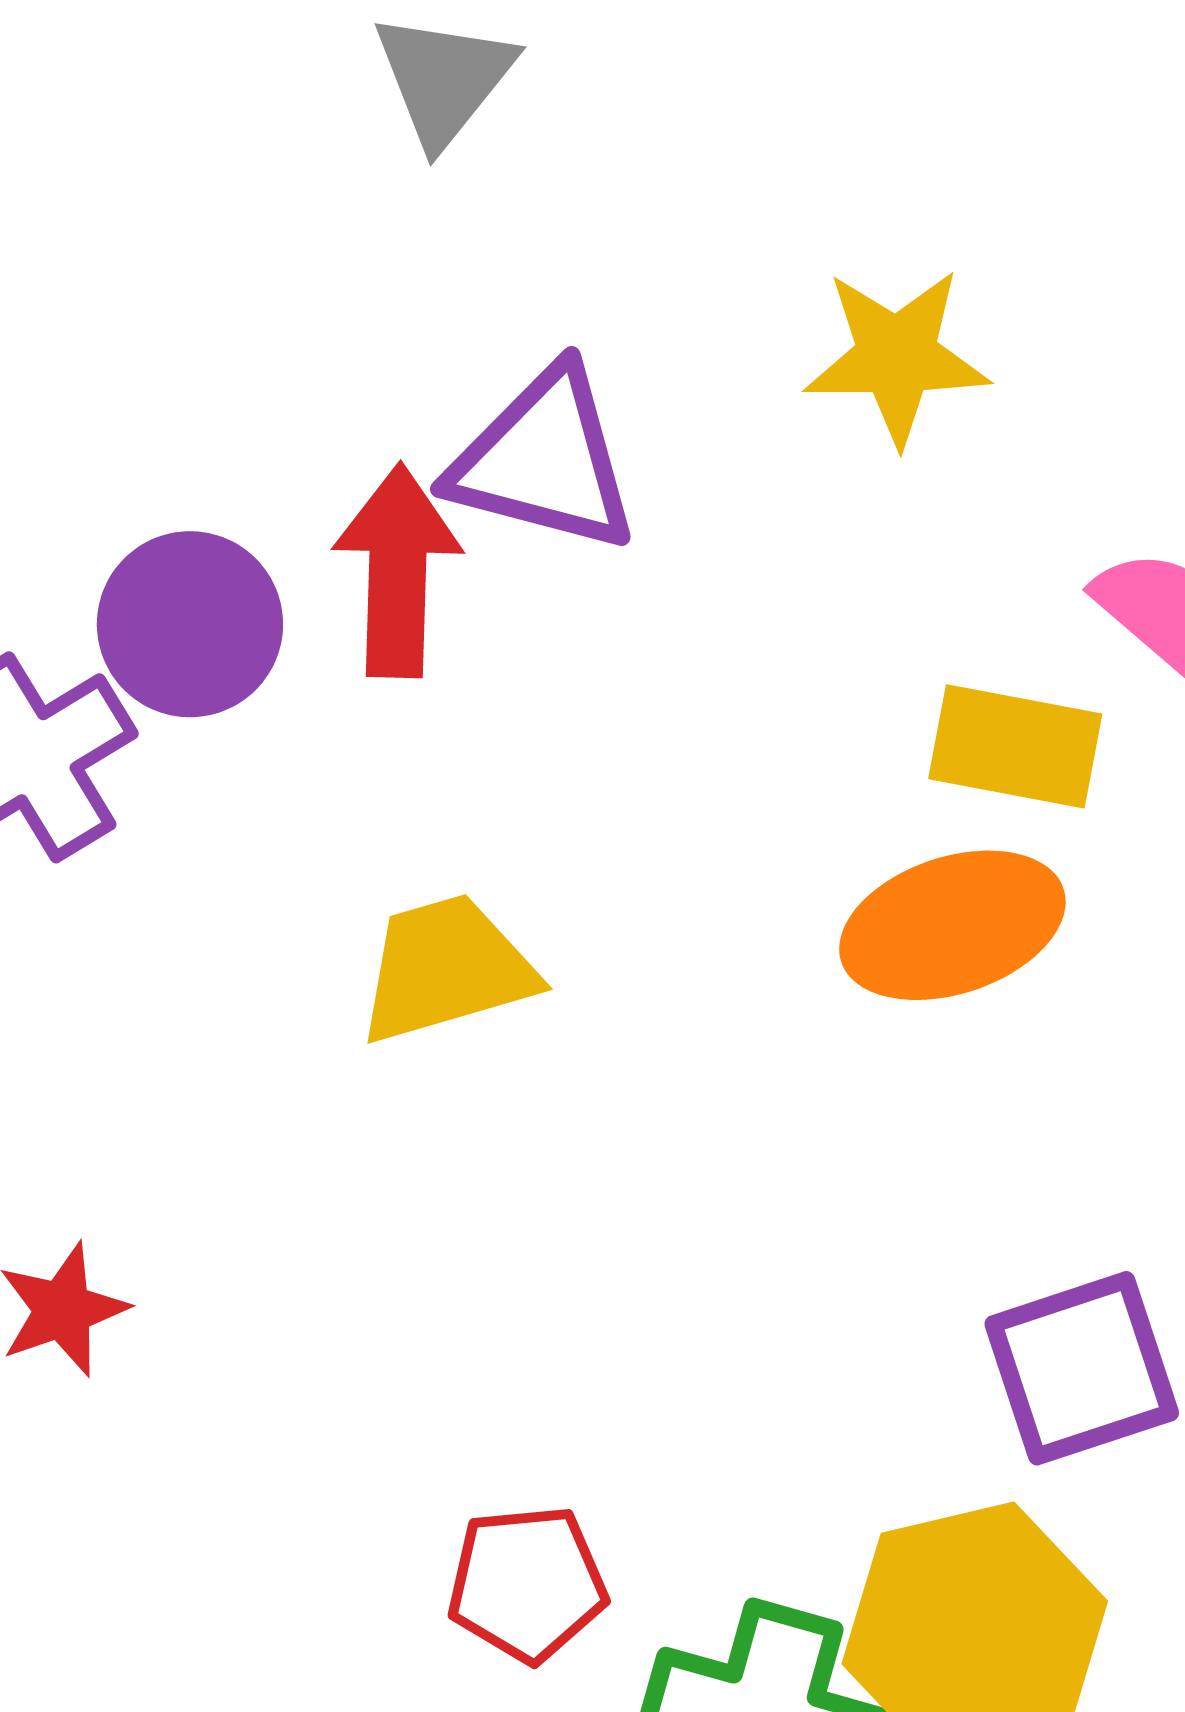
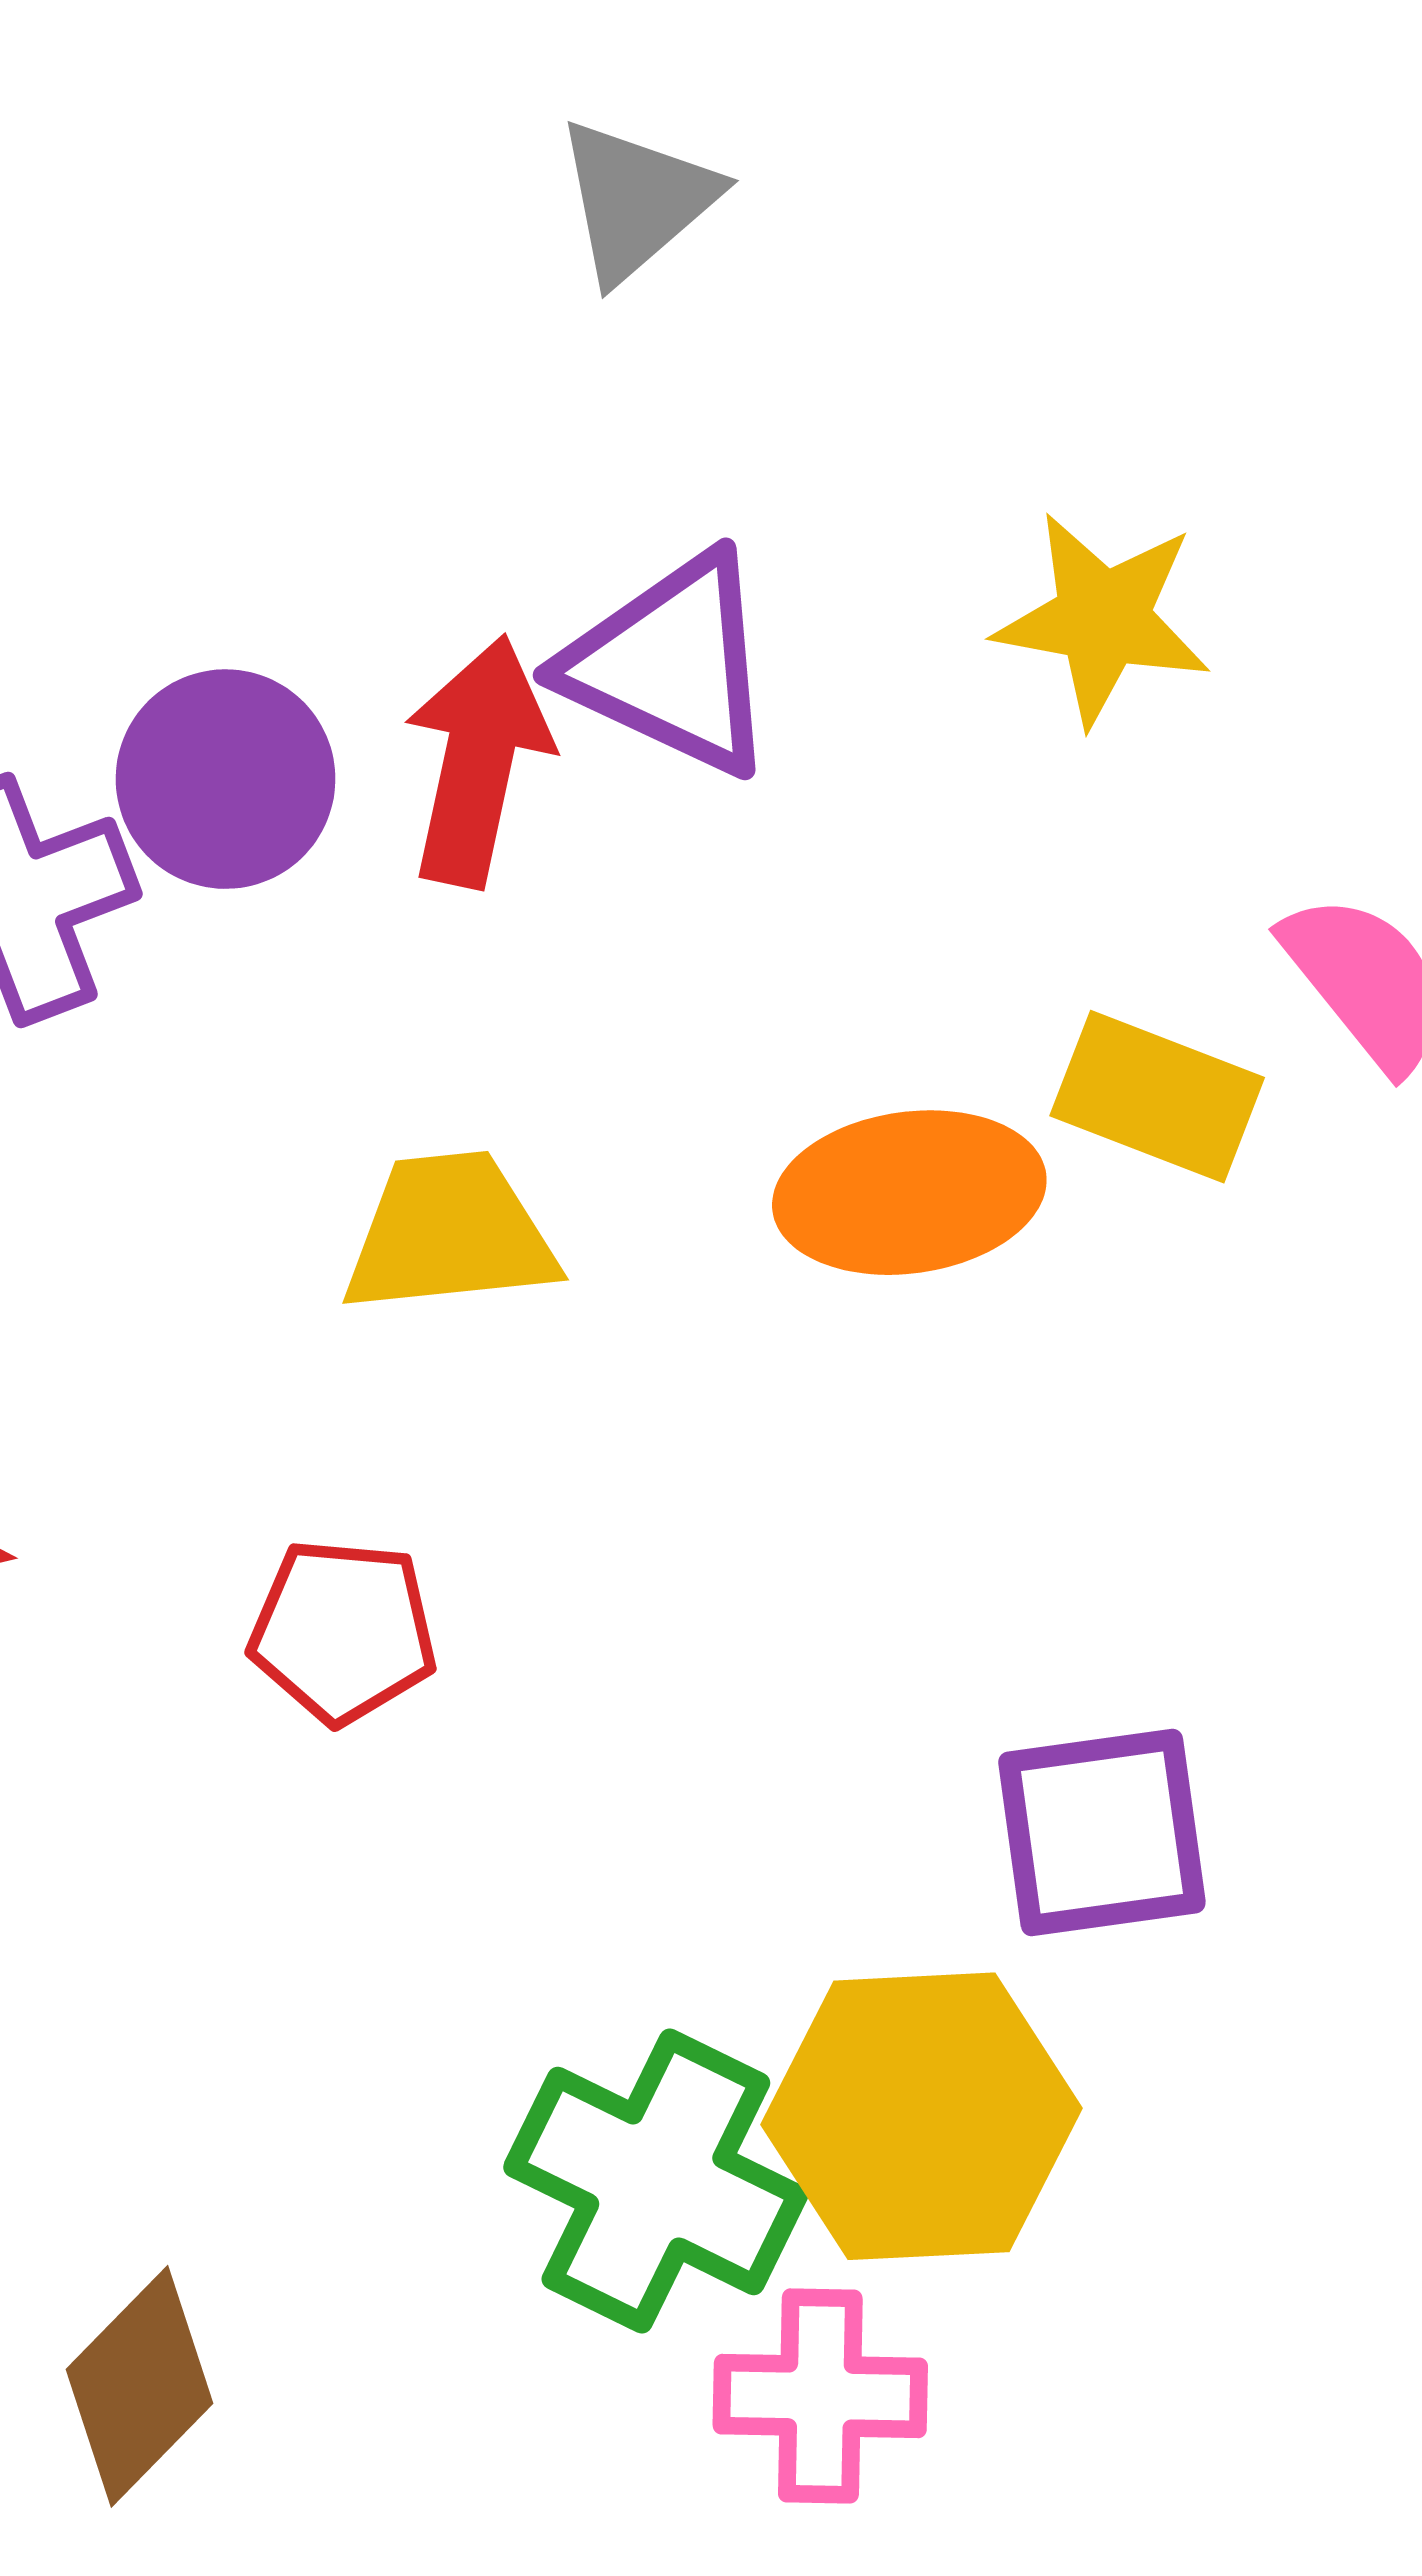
orange ellipse: (952, 925) -> (909, 1193), moved
red pentagon: (527, 1584) -> (343, 1631), moved

